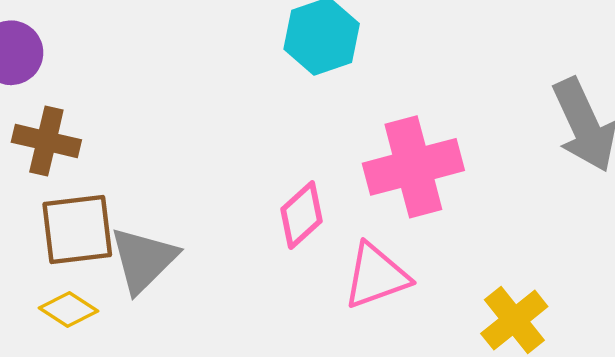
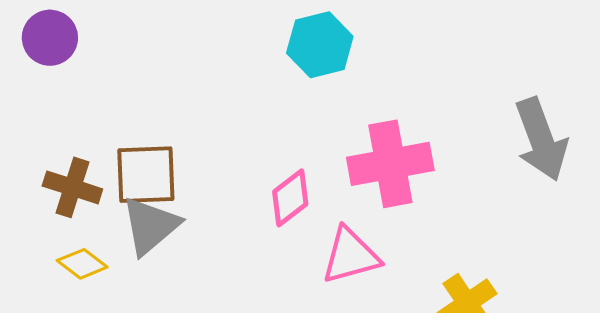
brown cross: (46, 141) -> (72, 187), moved
brown square: (77, 229) -> (146, 175), moved

